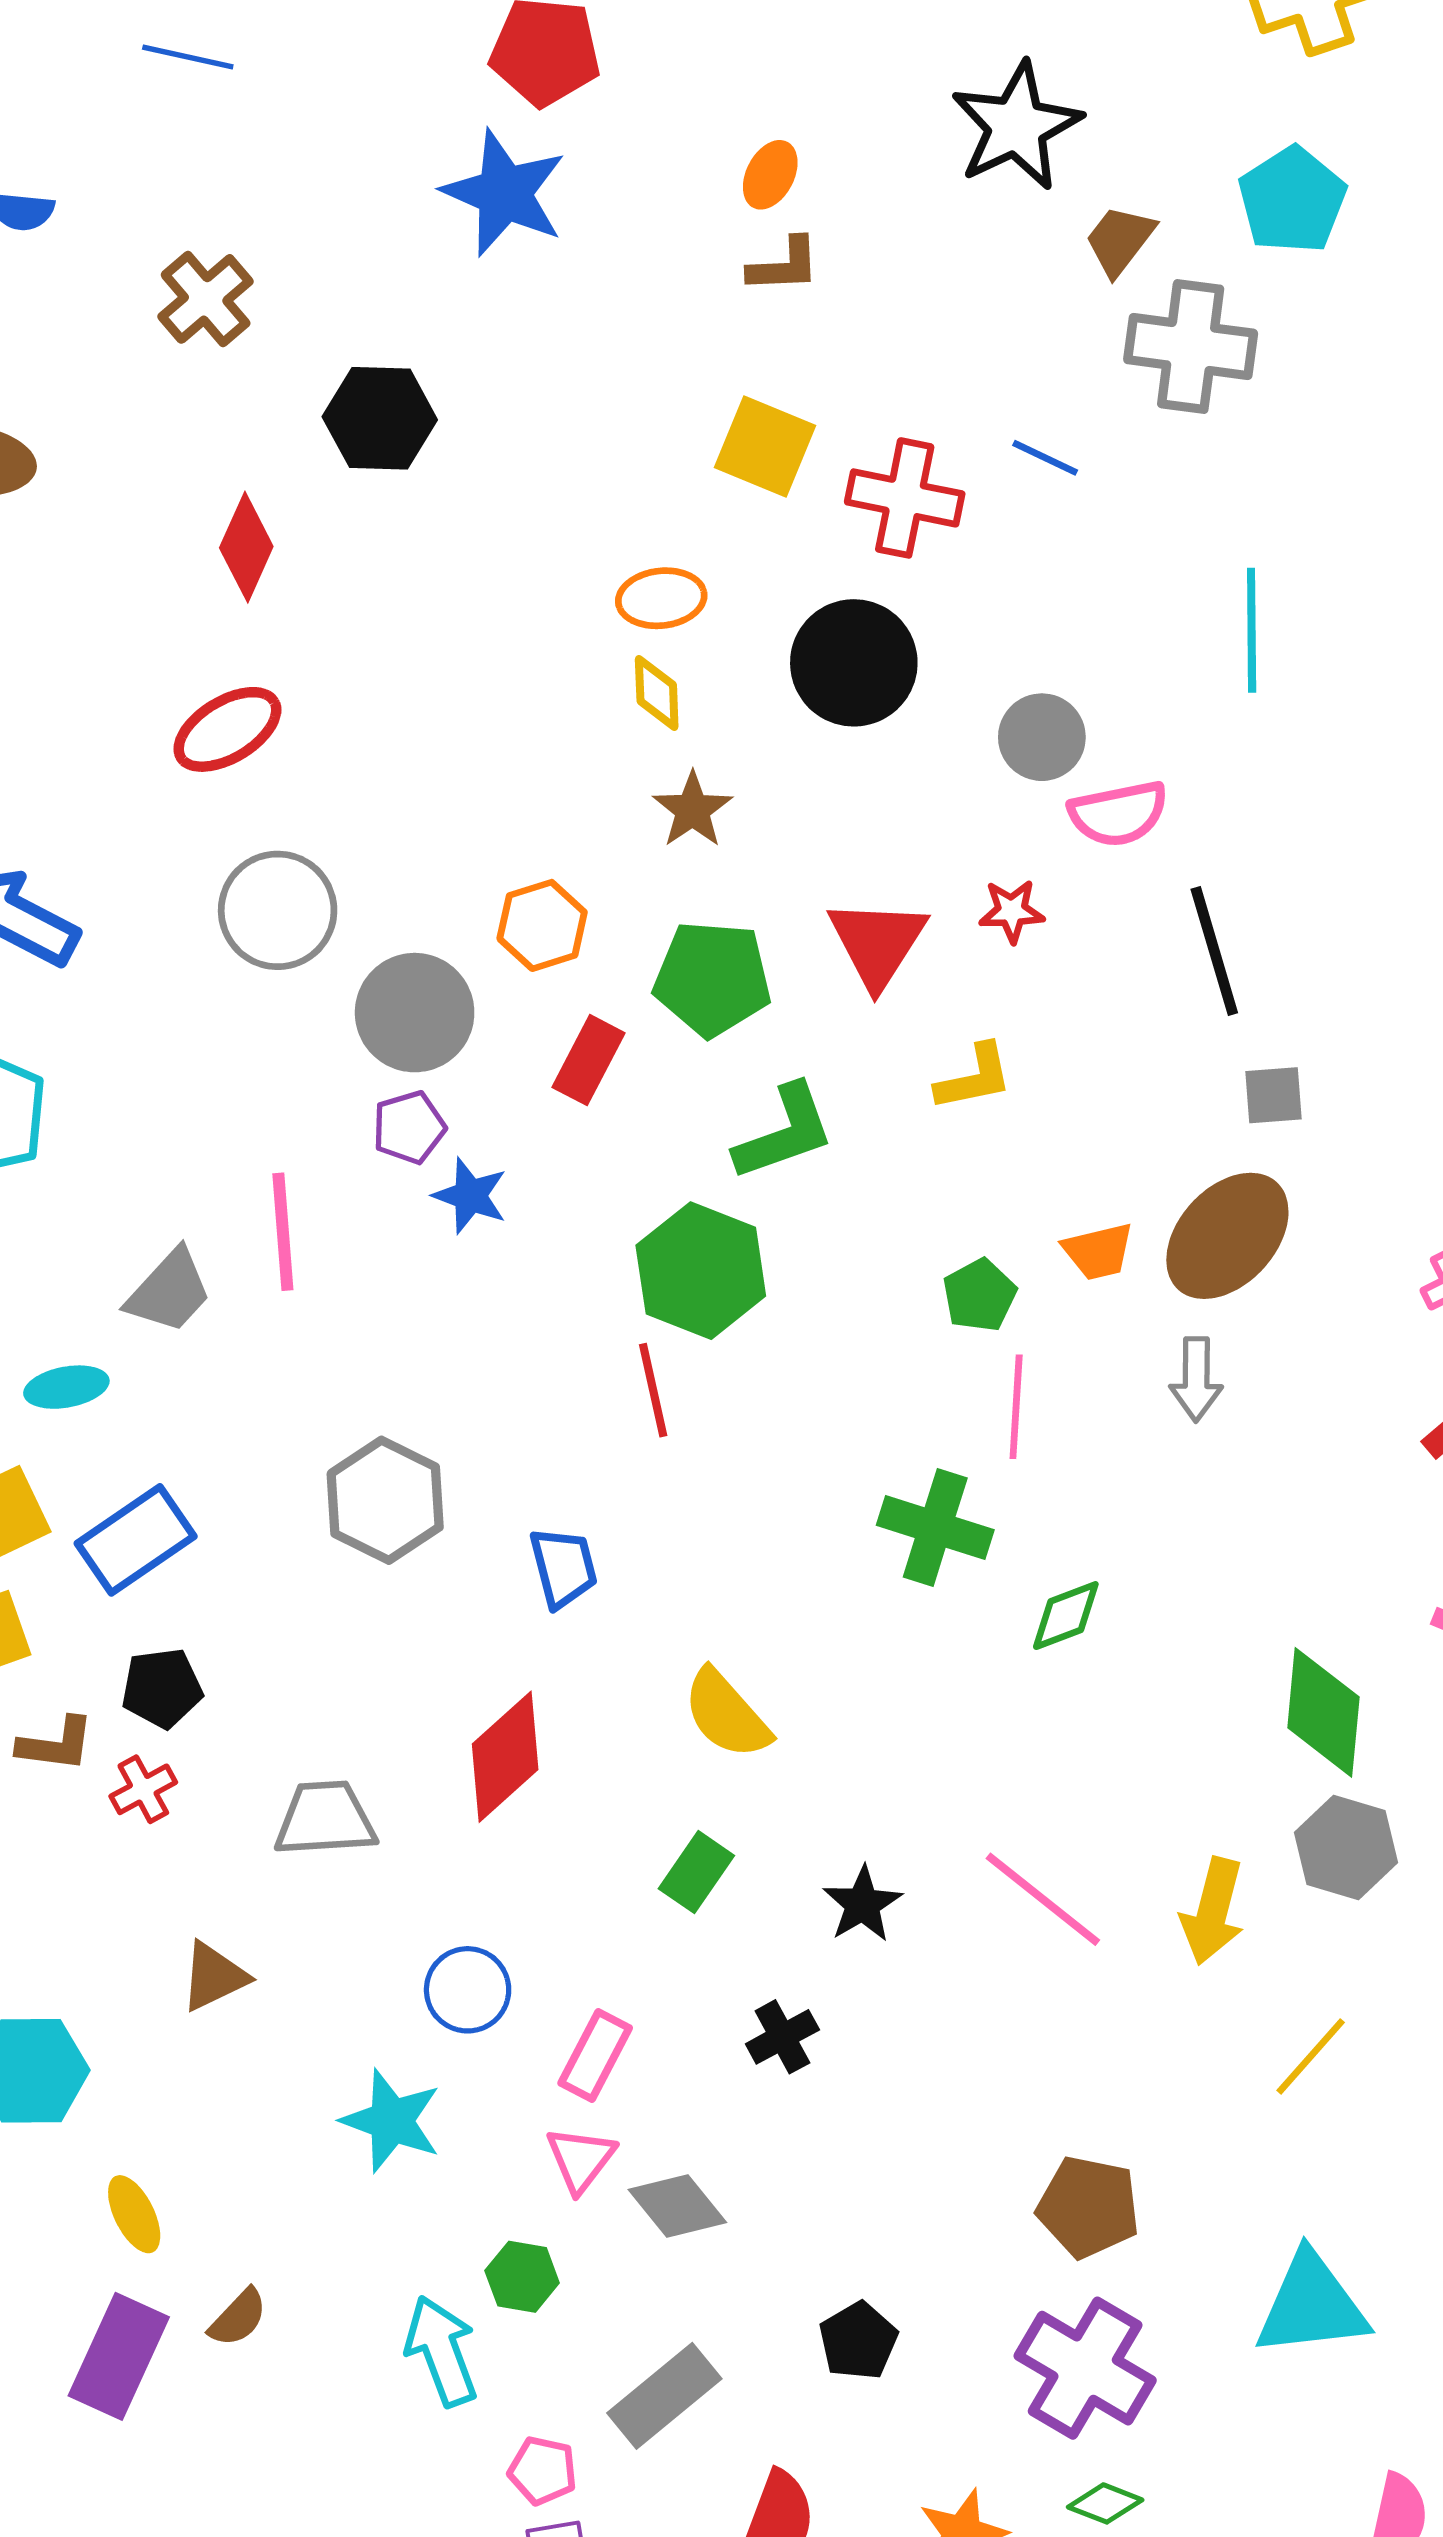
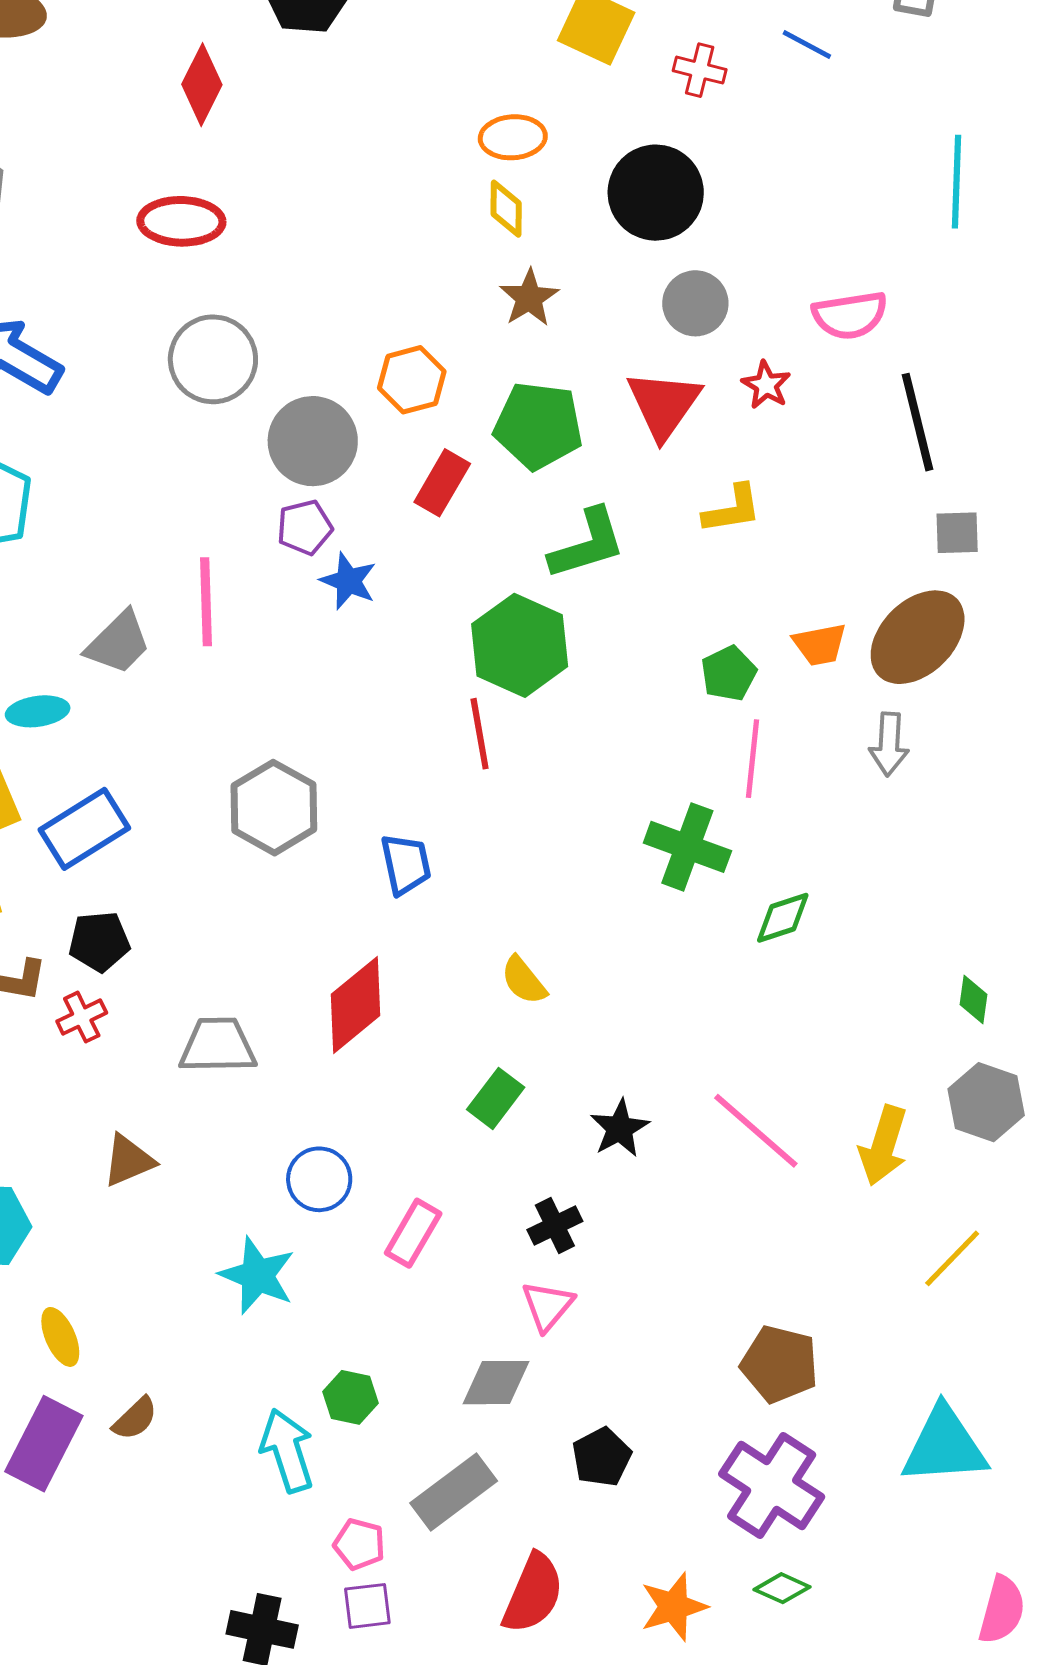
red cross: (905, 498) -> (700, 70), size x0.6
red ellipse: (227, 729) -> (181, 221), turned 30
gray circle: (1042, 737) -> (695, 303), moved
red star: (1012, 911) -> (766, 385), turned 30
green diamond: (1323, 1712) -> (974, 999), size x0.5
yellow semicircle: (726, 1714) -> (524, 980), size x0.7
pink triangle: (581, 2159) -> (548, 1306), moved
gray diamond: (677, 2206) -> (496, 1383), moved, turned -54

